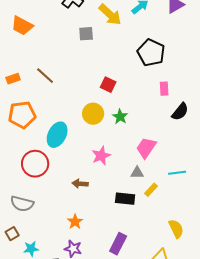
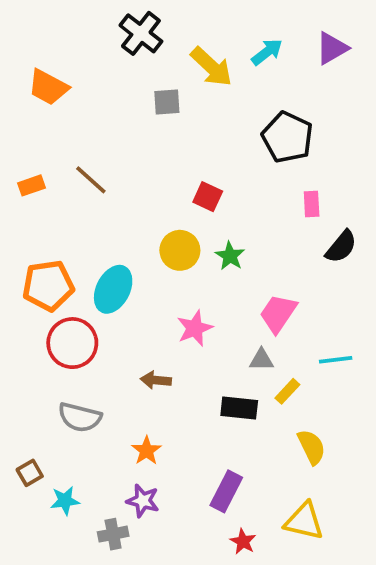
orange pentagon: (22, 115) -> (48, 286), moved
gray semicircle: (22, 204) -> (80, 417), moved
yellow semicircle: (176, 229) -> (312, 447), moved

